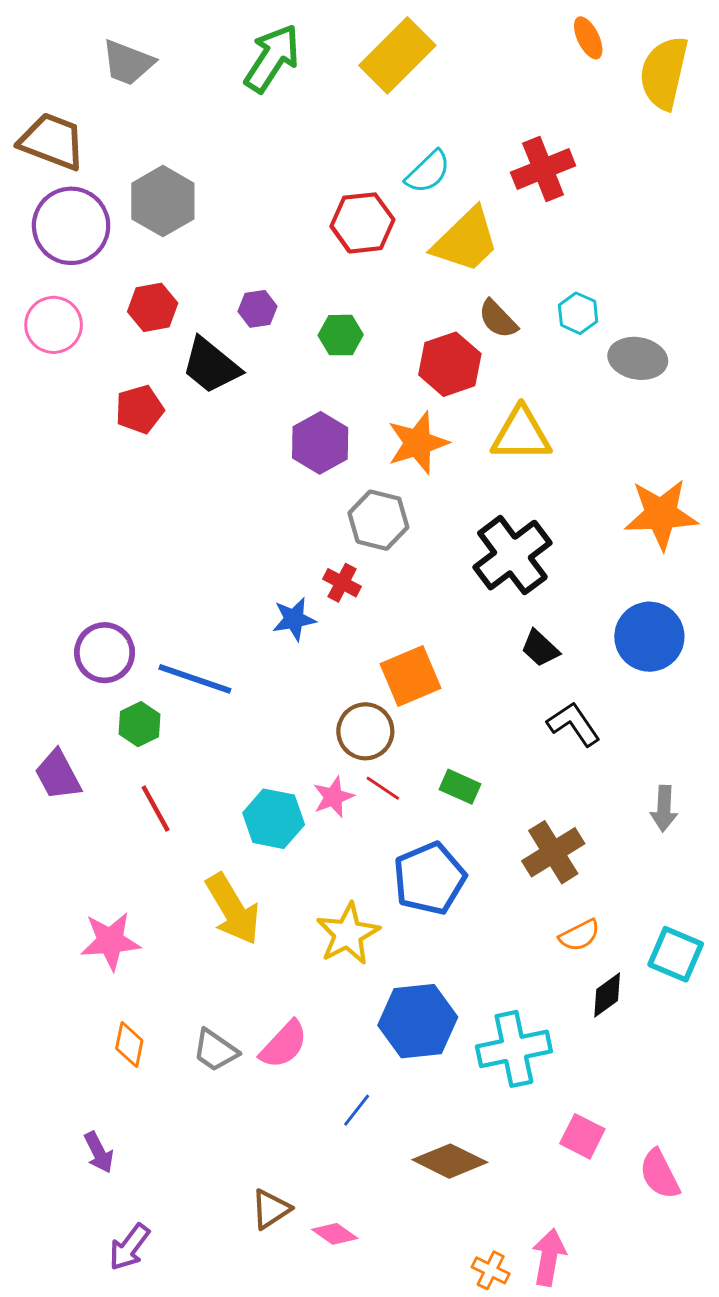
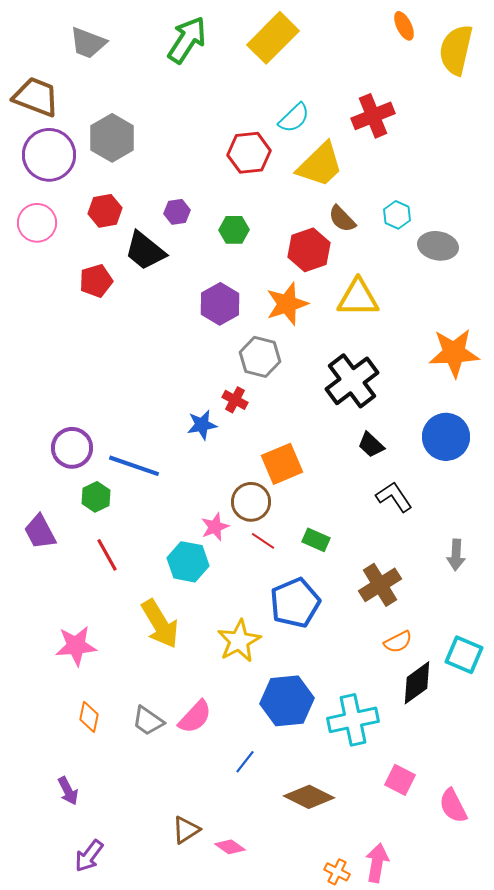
pink star: (333, 797) -> (215, 527), moved
black diamond: (607, 995) -> (417, 683), size x1.4

